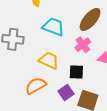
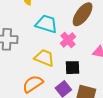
pink cross: (83, 45) -> (68, 40), moved

